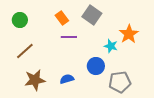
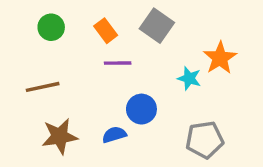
green circle: (20, 20) -> (51, 27), moved
brown line: (25, 51) -> (43, 87), turned 30
blue circle: (96, 66) -> (141, 109), moved

